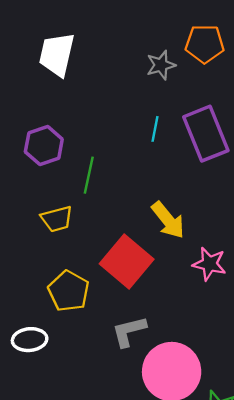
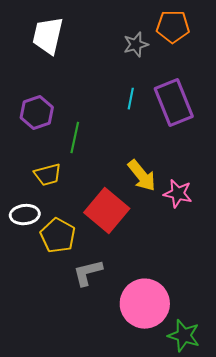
pink star: (209, 264) -> (178, 194), moved
gray L-shape: (129, 331) -> (88, 273), moved
white ellipse: (30, 340) -> (25, 215), moved

